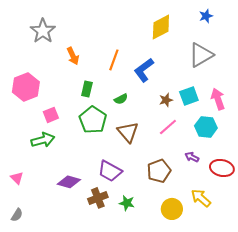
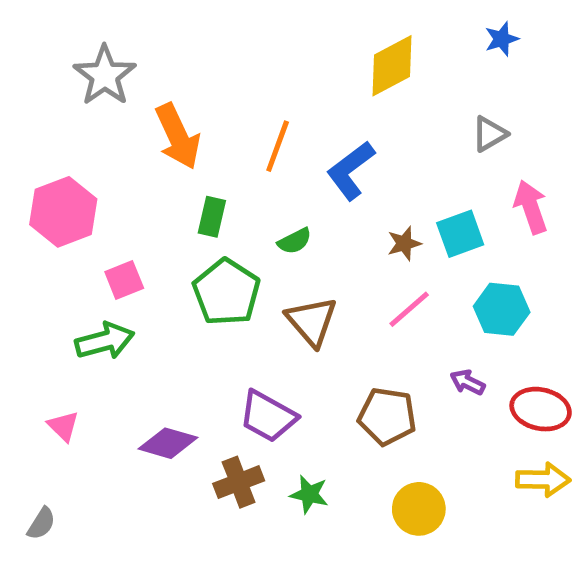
gray triangle: (201, 55) -> (489, 134), size x0.6
orange arrow: (73, 56) -> (178, 136), size x1.5
pink arrow: (218, 99) -> (531, 207), moved
brown pentagon: (159, 171) -> (387, 416), turned 30
pink triangle: (17, 178) -> (63, 426), moved
yellow arrow: (201, 198) -> (543, 480), moved, turned 140

